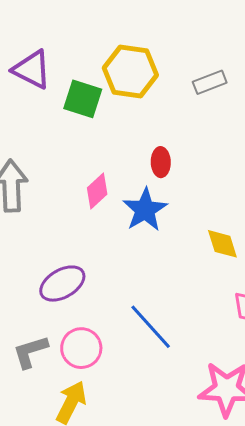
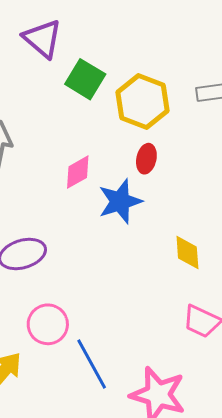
yellow hexagon: (130, 71) -> (143, 102), moved
blue line: (151, 327) -> (92, 364), moved
pink circle: (81, 348) -> (48, 324), moved

